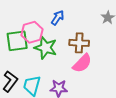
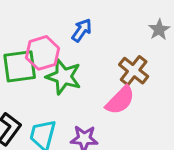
brown cross: (79, 43) -> (134, 71), moved, turned 36

